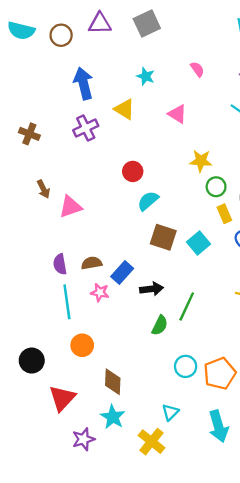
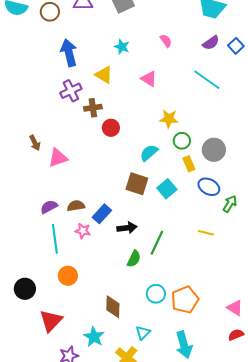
brown cross: (29, 134) -> (93, 108), moved, turned -30
cyan semicircle: (148, 201) -> (149, 153), moved
purple semicircle: (60, 264) -> (49, 207), turned 72
brown diamond: (113, 382) -> (113, 307), moved

